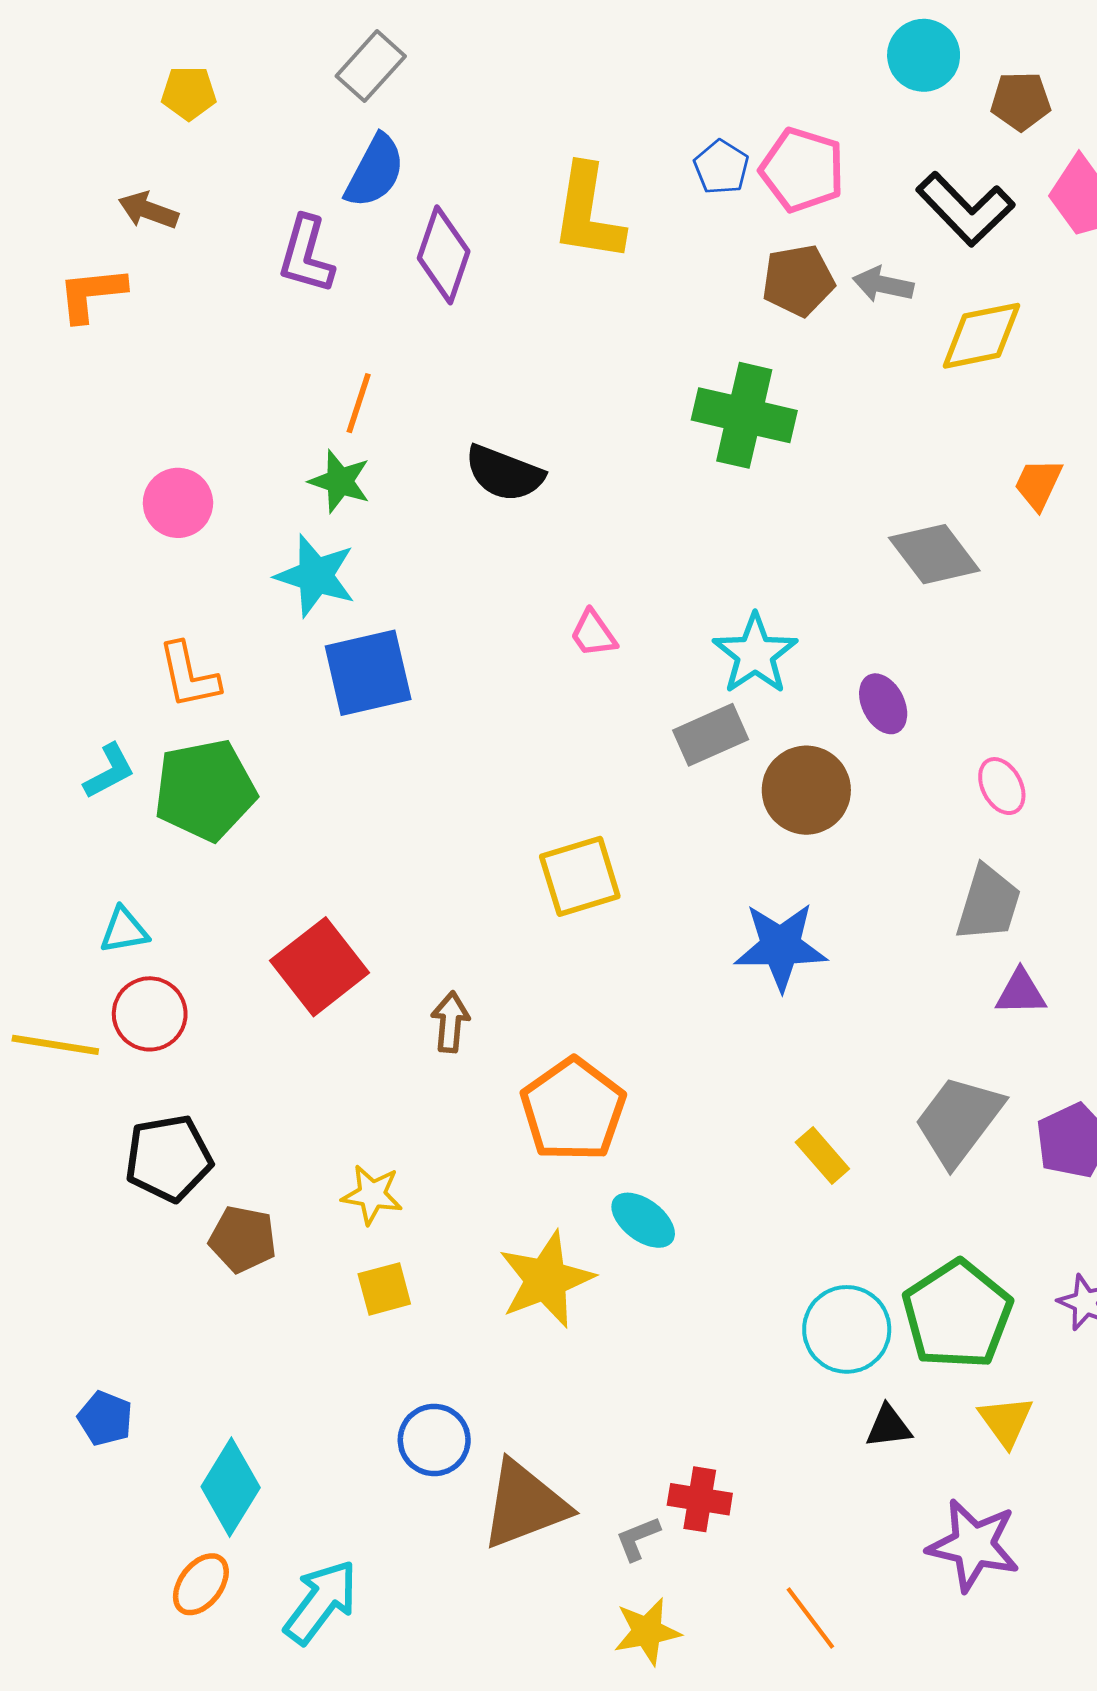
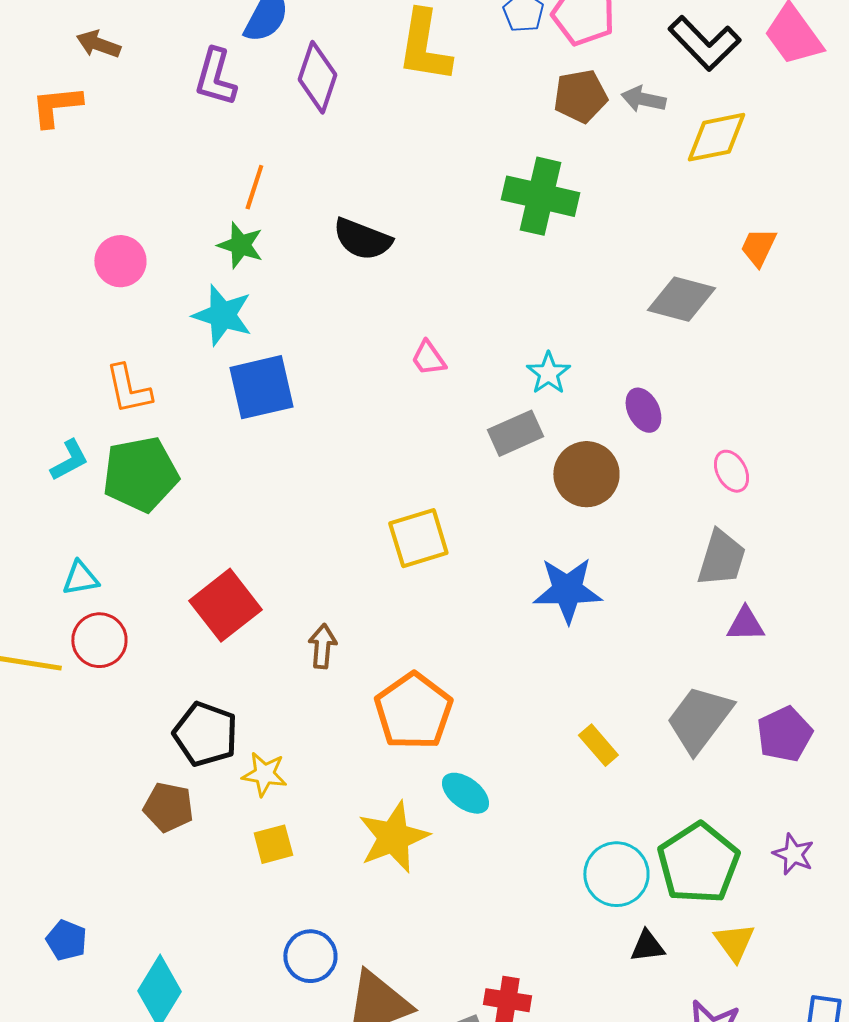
gray diamond: (934, 554) -> (681, 299), turned -38
cyan star: (755, 654) -> (548, 373), size x0.7
black pentagon: (169, 1158) -> (205, 734), moved, turned 30

